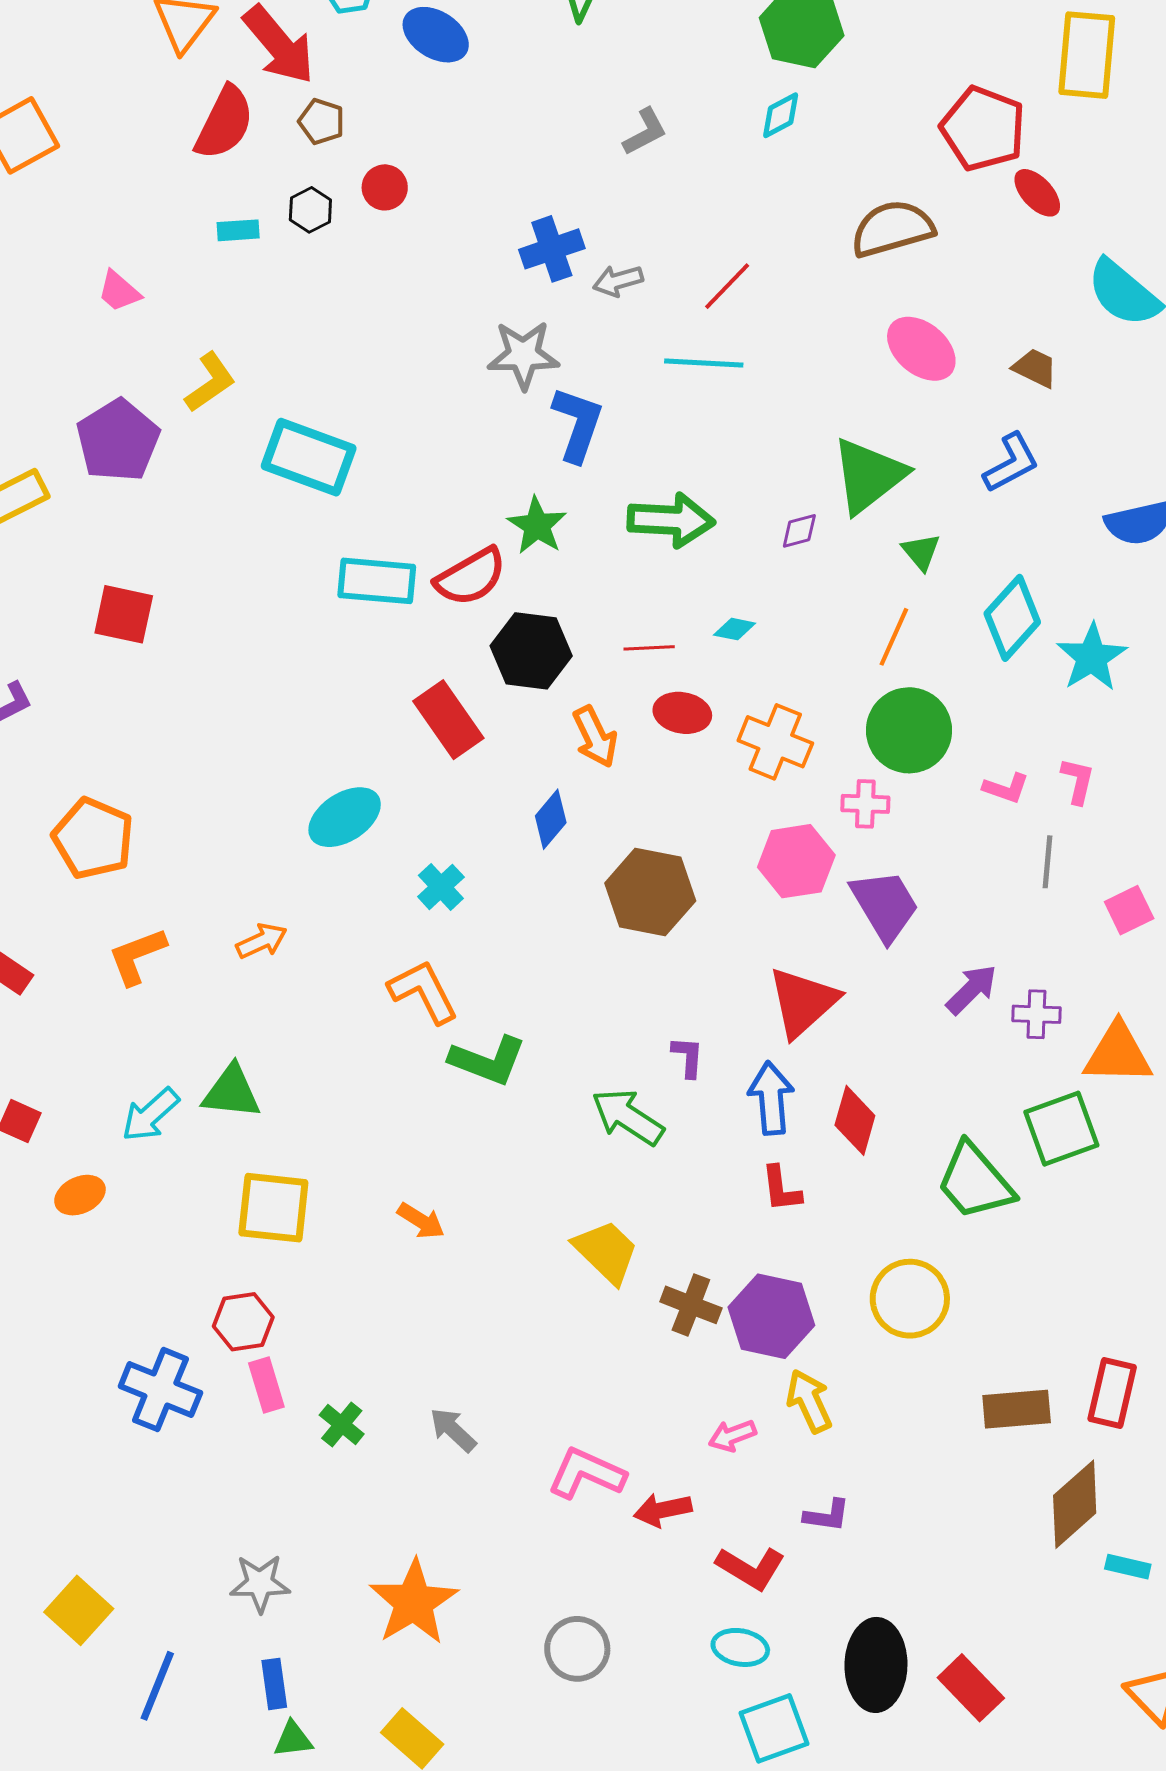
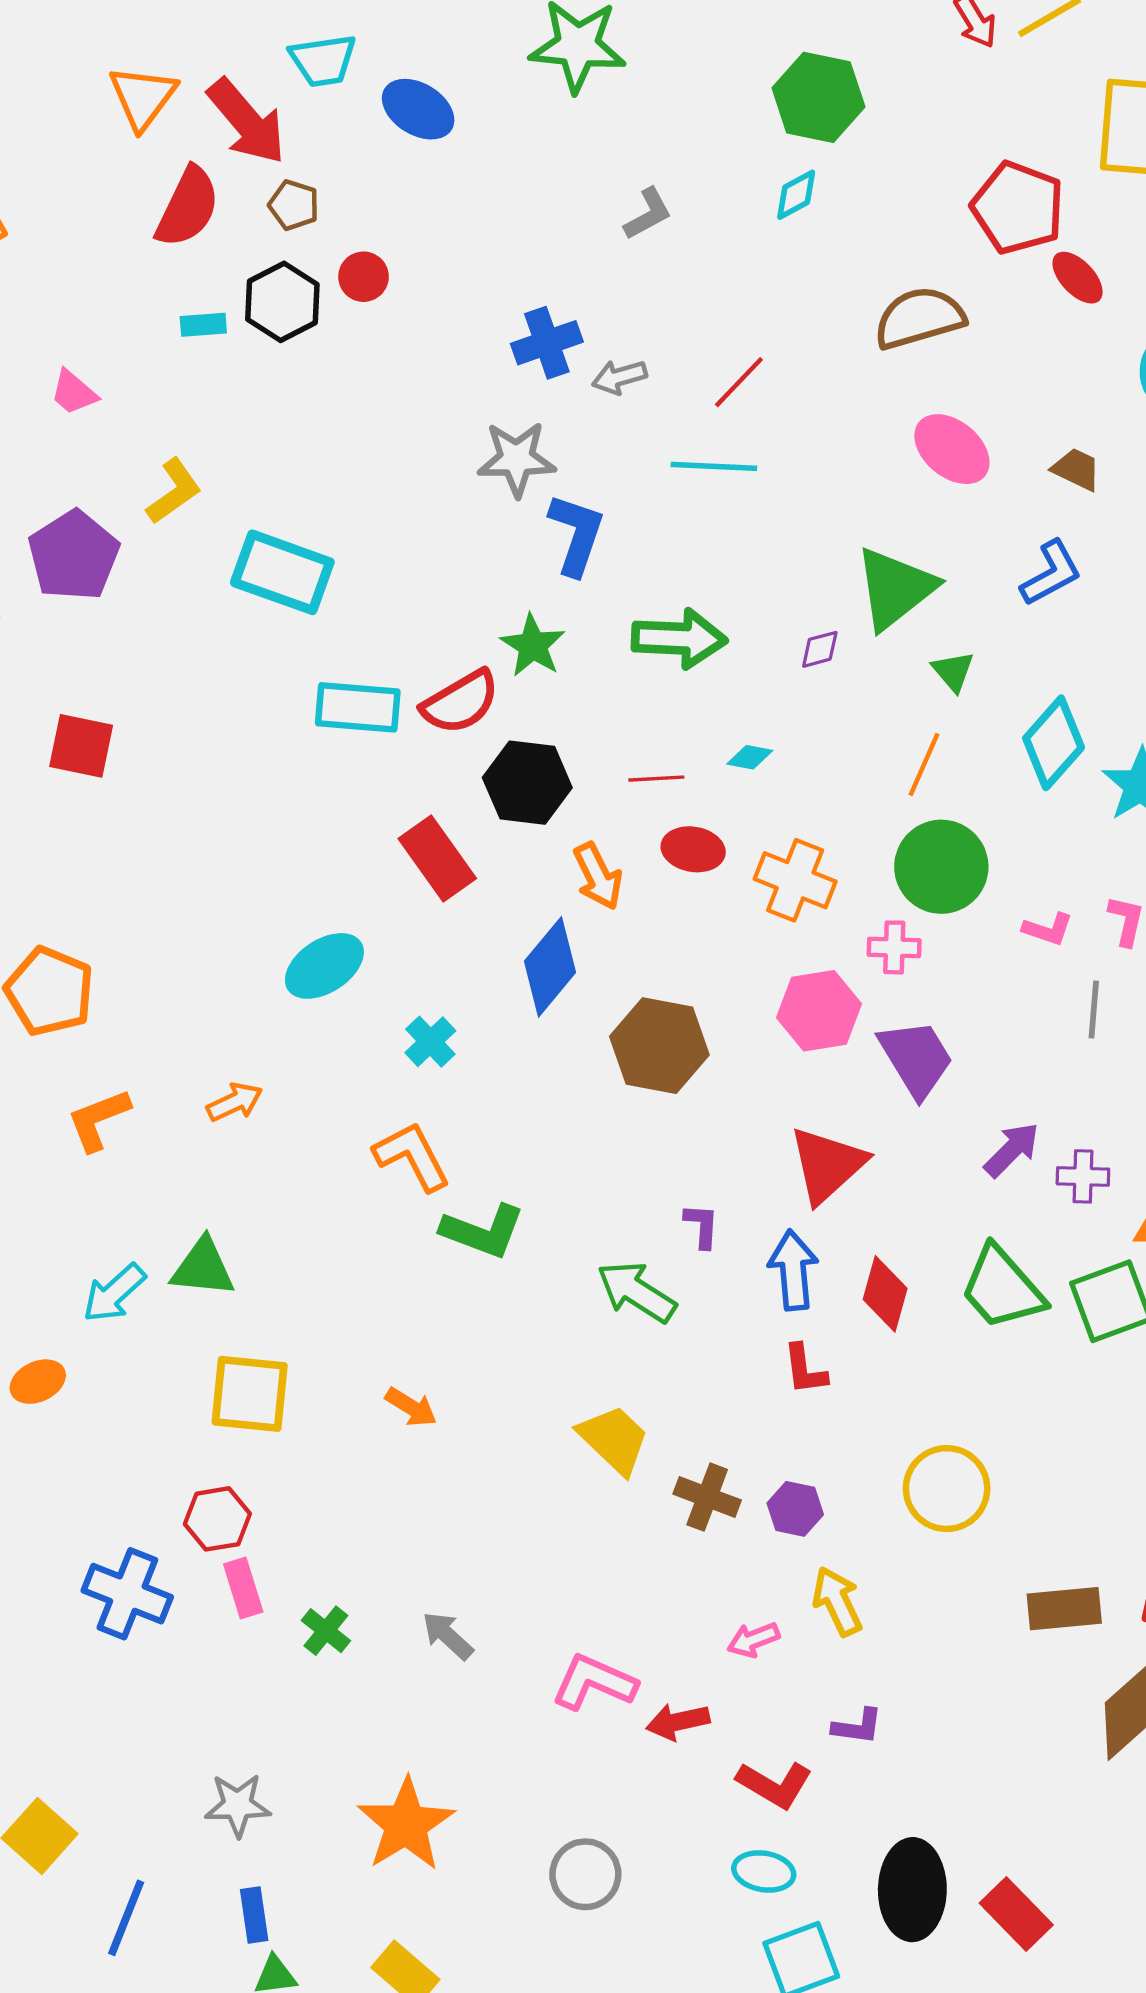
black hexagon: (310, 210) -> (282, 302), size x1.6
blue diamond: (551, 819) -> (550, 967), size x1.5
green trapezoid: (975, 1181) -> (1002, 1288), moved
purple hexagon: (771, 1316) -> (795, 1509), size x0.6

